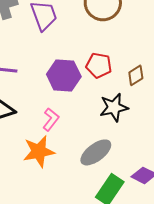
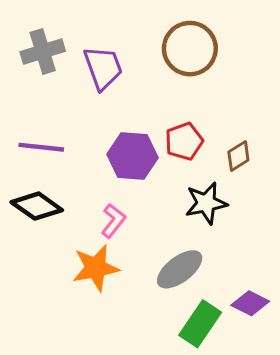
red pentagon: (99, 65) -> (184, 141), turned -30

